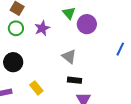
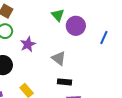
purple star: (42, 28) -> (28, 44), moved
blue line: (120, 49) -> (104, 37), moved

